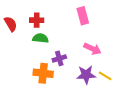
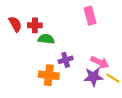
red cross: (37, 20) -> (35, 25), moved
pink arrow: (92, 49) -> (100, 62), moved

